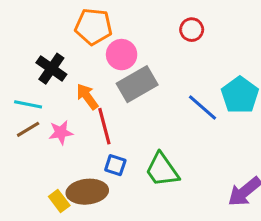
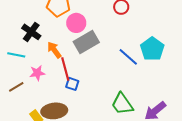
brown line: (28, 129) -> (16, 87), moved
blue square: (115, 165) -> (72, 84), moved
green trapezoid: (162, 170) -> (122, 104), moved

